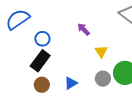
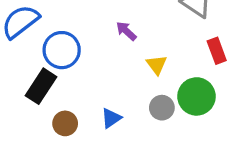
blue circle: (42, 39) -> (62, 50), size x1.5
black rectangle: (40, 61) -> (41, 86), moved

